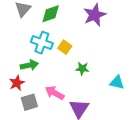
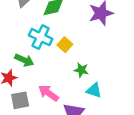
green arrow: (29, 65) -> (24, 60), turned 30
cyan triangle: (117, 83) -> (94, 90), moved

